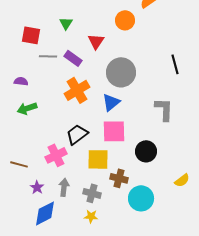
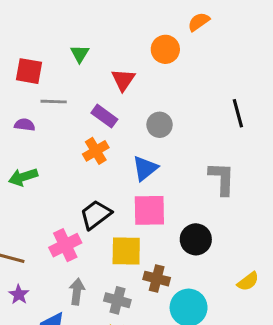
purple rectangle: (73, 58) -> (104, 116), moved
gray circle: (121, 72) -> (160, 125), size x0.6
purple semicircle: (21, 81) -> (25, 125), moved
orange cross: (77, 90) -> (96, 151), size x0.7
purple star: (37, 187) -> (19, 295), moved

